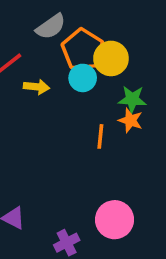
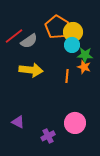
gray semicircle: (51, 27) -> (29, 41), moved
cyan circle: (83, 78) -> (72, 45), moved
yellow arrow: (37, 87) -> (31, 70), moved, size x1.6

